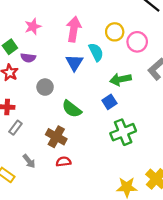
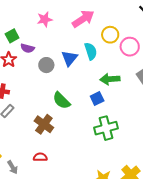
pink star: (33, 27) -> (45, 19), moved
pink arrow: (74, 29) -> (83, 19), moved, turned 40
gray circle: (45, 87) -> (46, 65), moved
gray arrow: (29, 161) -> (13, 167), moved
red semicircle: (64, 162) -> (40, 157), moved

